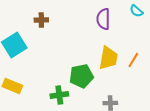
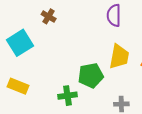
brown cross: (41, 20) -> (49, 16), turned 32

